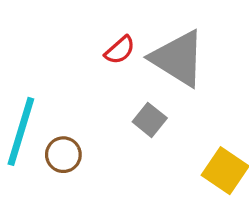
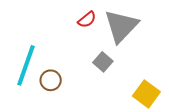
gray triangle: (178, 58) -> (121, 26), turned 39

